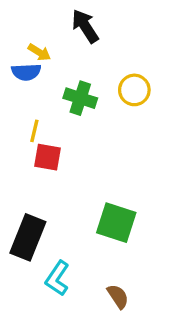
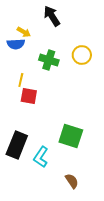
cyan L-shape: (57, 278) -> (41, 157), moved

